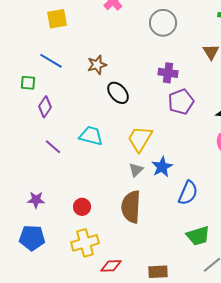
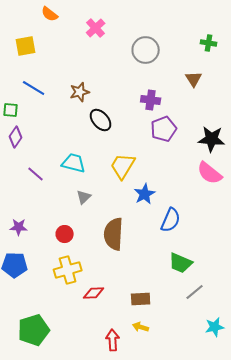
yellow square: (57, 19) -> (26, 46), moved
purple diamond: (45, 107) -> (16, 137), moved
gray triangle: (136, 170) -> (84, 197), moved
green trapezoid: (198, 236) -> (181, 263), turned 40

